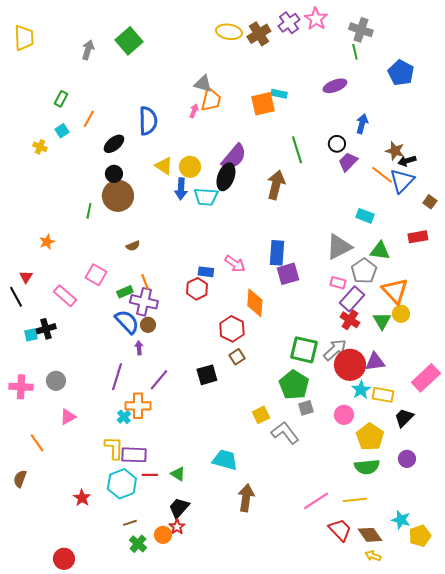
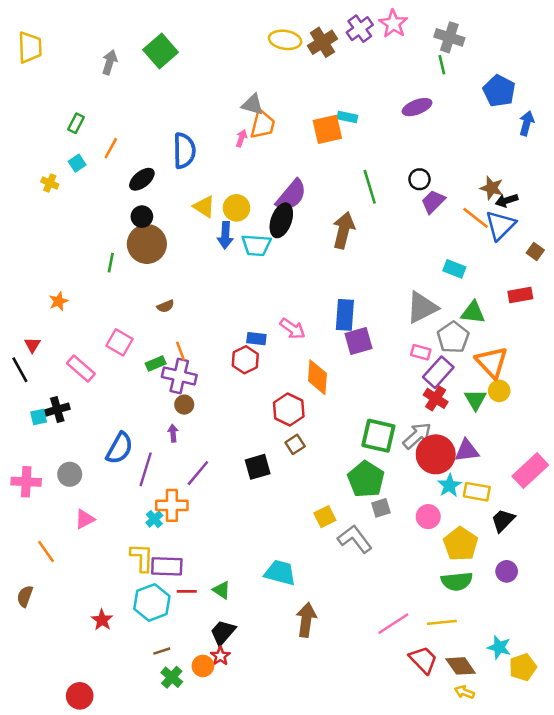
blue arrow: (362, 124) -> (527, 123), moved
blue semicircle: (127, 322) -> (119, 448), moved, turned 72

